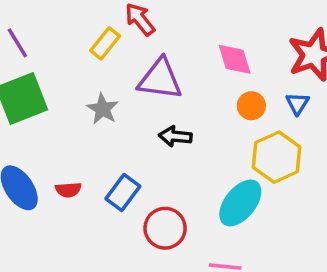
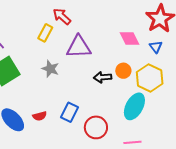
pink diamond: (235, 59) -> (130, 39), moved
orange circle: (251, 106) -> (123, 71), moved
black arrow: (175, 136) -> (103, 77), moved

